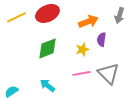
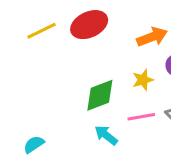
green diamond: (47, 48) -> (100, 95), moved
cyan arrow: (47, 85) -> (106, 135), moved

